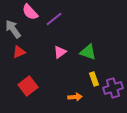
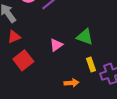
pink triangle: (60, 52) -> (56, 45), moved
red square: (28, 86) -> (23, 60), moved

